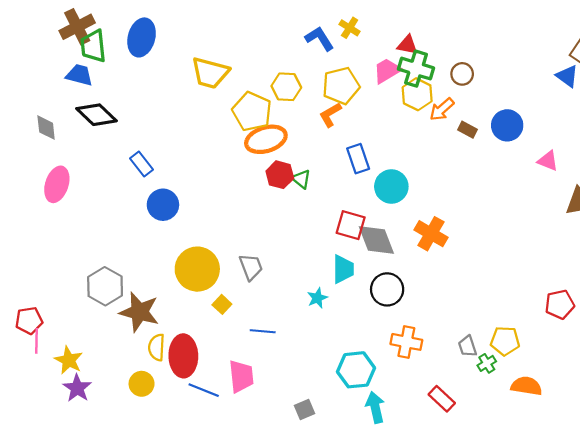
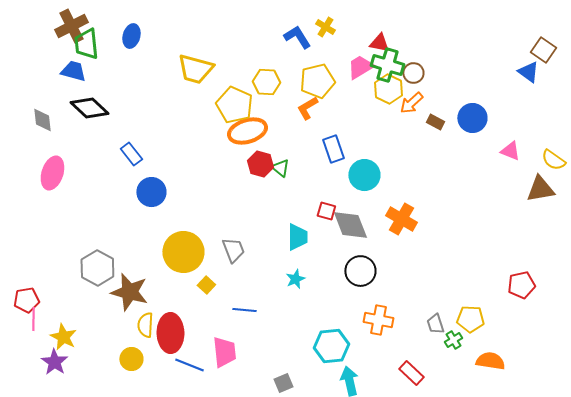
blue ellipse: (142, 37) -> (131, 36), size x0.7
brown circle: (462, 74) -> (413, 73), moved
red square: (351, 225) -> (326, 211), size x0.7
cyan trapezoid: (343, 269) -> (297, 237), moved
purple star: (77, 388) -> (54, 362), moved

